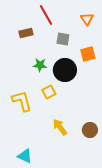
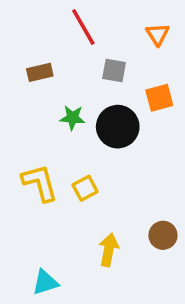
brown rectangle: (26, 33) -> (40, 72), moved
yellow square: (49, 92) -> (85, 188), moved
yellow arrow: (60, 127) -> (109, 250), moved, turned 48
cyan triangle: (25, 156) -> (45, 282), turned -42

